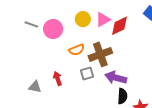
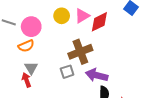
orange semicircle: (77, 50) -> (26, 46), moved
red arrow: (58, 78) -> (26, 80), moved
gray triangle: (35, 87) -> (31, 68), moved, turned 48

